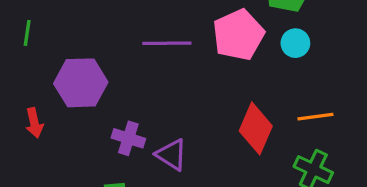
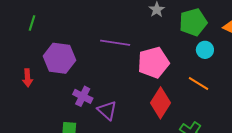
pink pentagon: (238, 35) -> (153, 62), moved
cyan circle: (295, 43) -> (205, 50), moved
orange line: (315, 117) -> (198, 84), moved, turned 30

